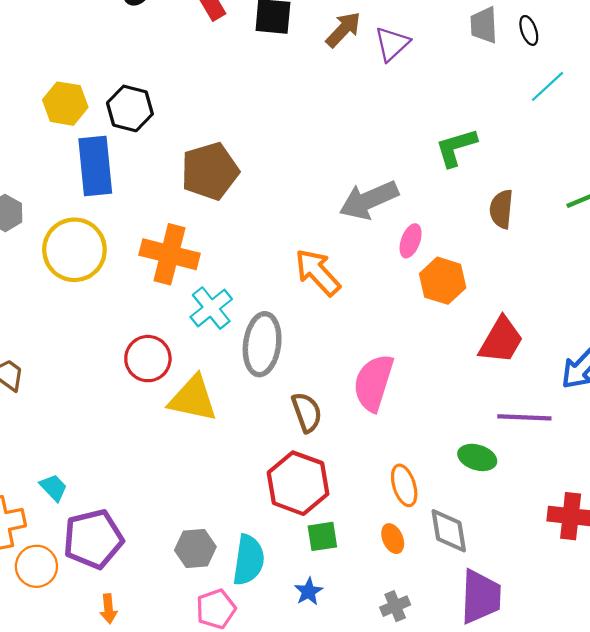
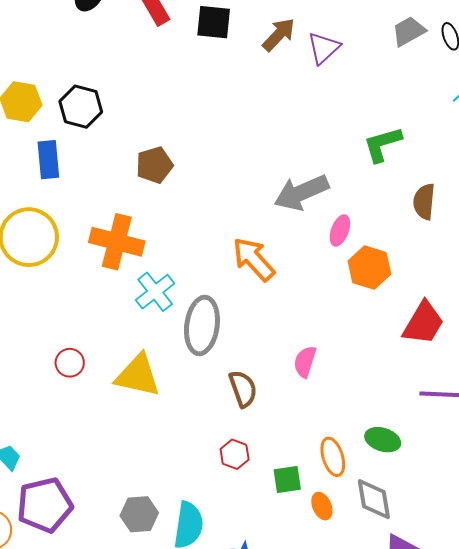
gray trapezoid: (484, 25) -> (409, 31), turned 63
blue rectangle: (95, 166) -> (48, 160), size x0.7
brown pentagon: (210, 171) -> (154, 165), size x0.7
red circle: (148, 359) -> (70, 363), moved, size x0.7
pink semicircle: (374, 383) -> (305, 362), size x0.6
green ellipse: (477, 457) -> (383, 440), moved
red hexagon: (298, 483) -> (235, 454), size x0.5
green square: (322, 536) -> (287, 480), moved

